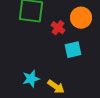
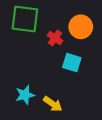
cyan square: (73, 50) -> (72, 63), turned 30

